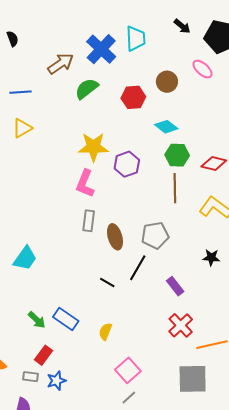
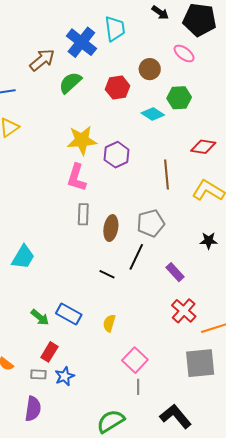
green hexagon: (177, 155) -> (179, 98), moved
brown ellipse: (115, 237) -> (111, 228), turned 30
gray line: (129, 397) -> (138, 387), turned -42

